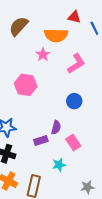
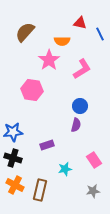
orange semicircle: (56, 35) -> (62, 41), size x0.7
pink star: (43, 55) -> (49, 60), size x1.5
purple semicircle: (56, 127) -> (76, 125), moved
pink rectangle: (73, 143) -> (94, 160), moved

